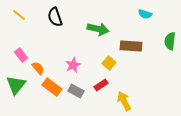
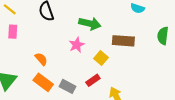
pink rectangle: (21, 55) -> (13, 32), moved, turned 40
pink star: (73, 65) -> (77, 45), moved
orange semicircle: (38, 68) -> (41, 59), moved

